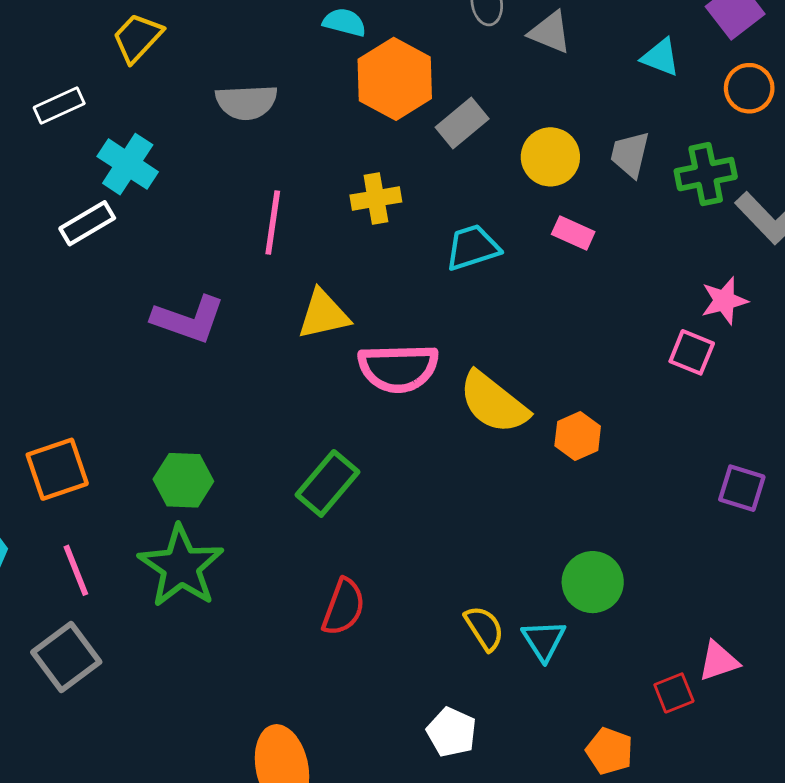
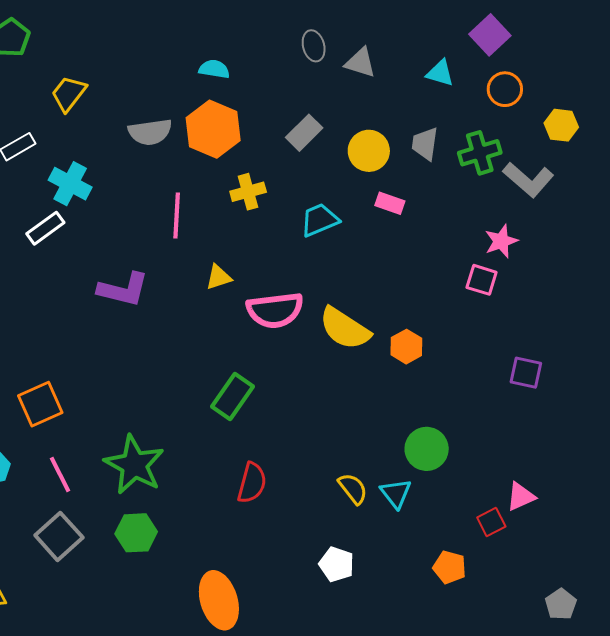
orange hexagon: (395, 79) -> (213, 129), moved
yellow triangle: (323, 314) -> (219, 277), size x0.7
green hexagon: (183, 480) -> (136, 533), moved

